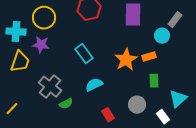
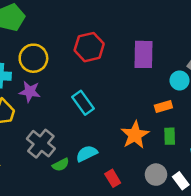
orange star: (126, 60) -> (135, 135), moved
cyan semicircle: (94, 85) -> (87, 154), moved
gray circle: (137, 105) -> (156, 175), moved

